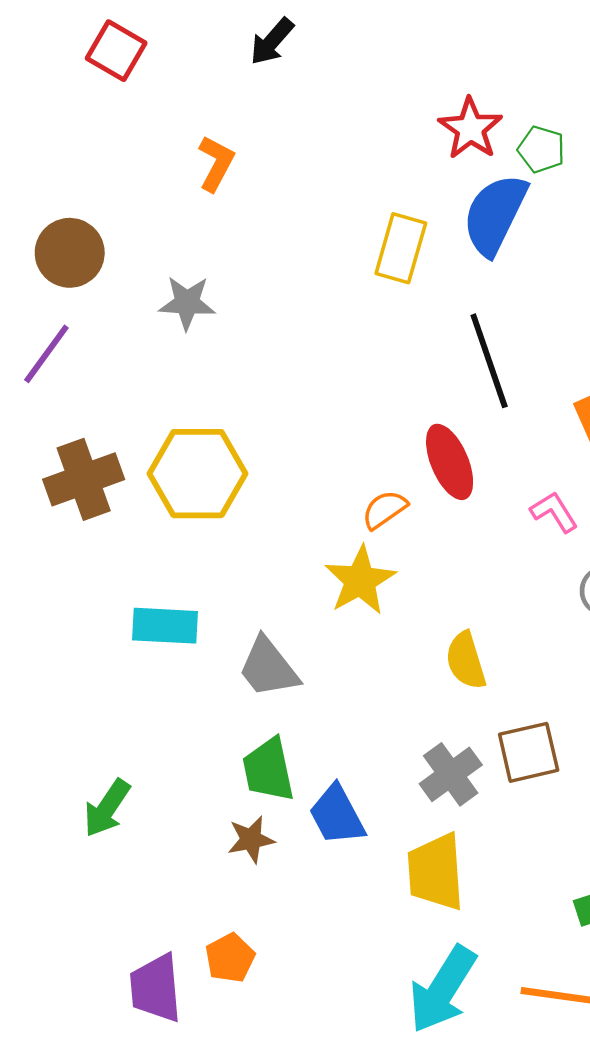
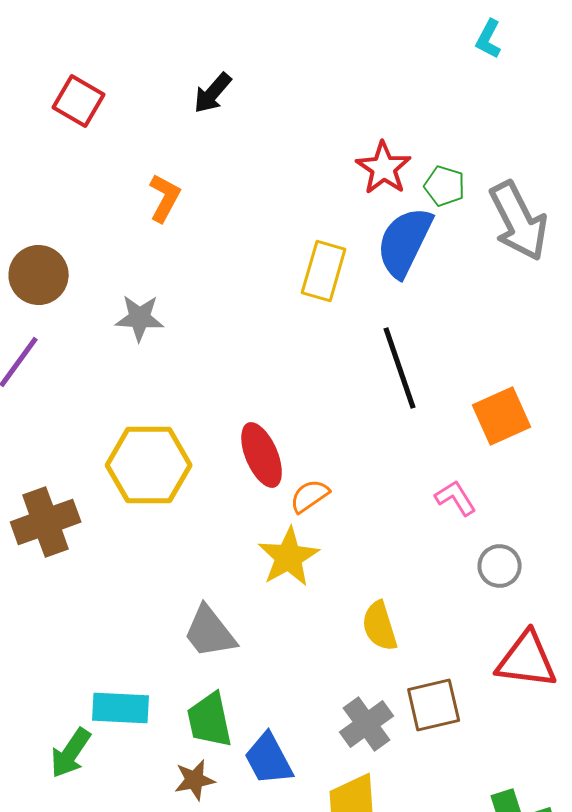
red ellipse: (450, 462) -> (262, 455), moved
brown cross: (84, 479) -> (46, 522), moved
cyan rectangle: (165, 626) -> (121, 708), moved

